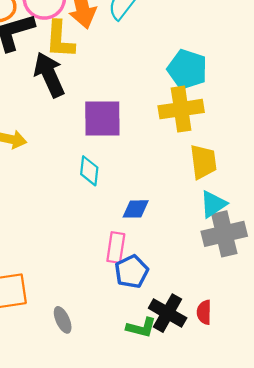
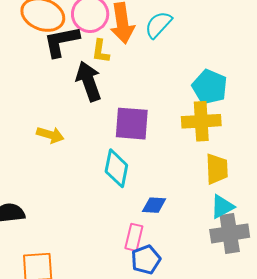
yellow L-shape: (60, 39) -> (101, 51), size x0.7
cyan diamond: (89, 171) -> (116, 168), size x1.4

